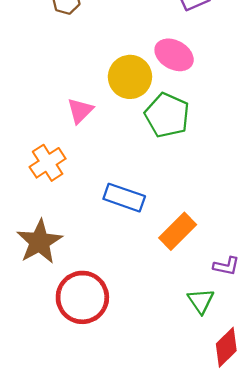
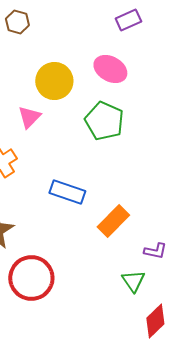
yellow circle: (130, 77) -> (54, 81), moved

